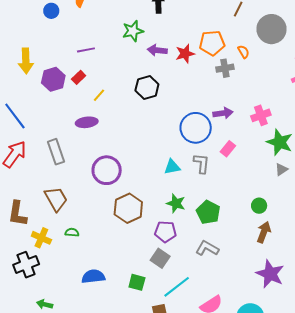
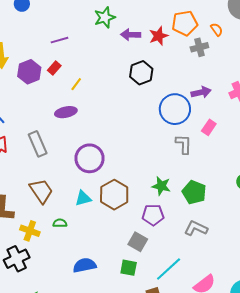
black hexagon: (147, 87) -> (141, 73), moved
cyan triangle: (172, 167) -> (83, 198), moved
gray square: (160, 258) -> (138, 242), moved

